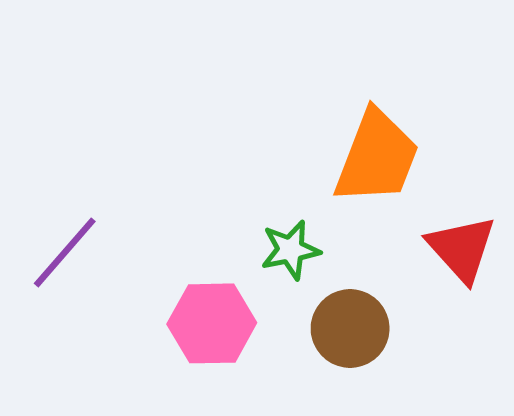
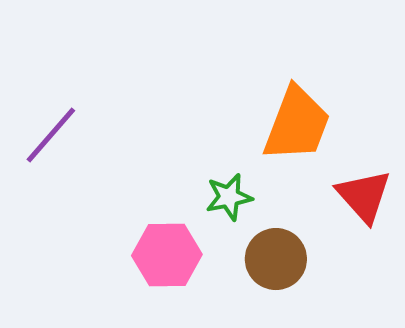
purple line: (65, 252) -> (51, 135), moved

